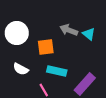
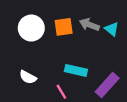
orange square: (46, 47) -> (64, 27), moved
white semicircle: (21, 69) -> (28, 77), moved

